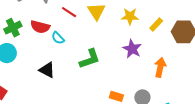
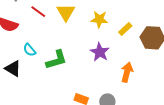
cyan semicircle: (58, 38) -> (29, 50), moved

